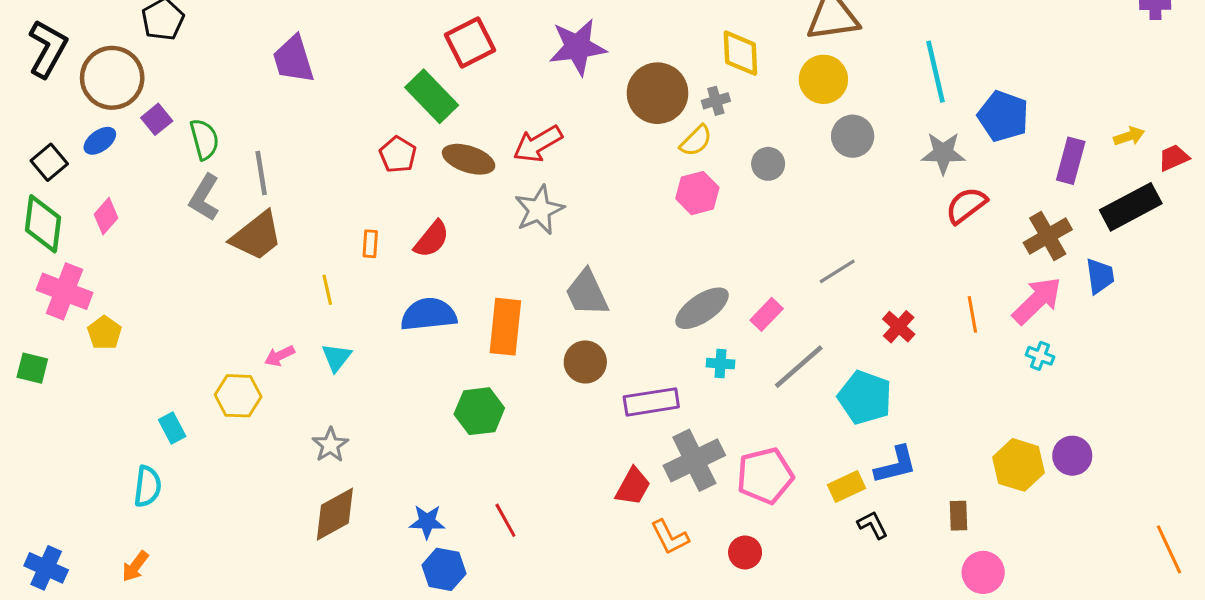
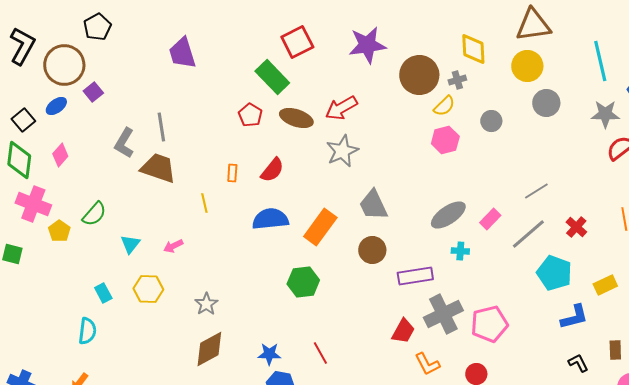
green semicircle: (204, 139) -> (94, 214), moved, turned 56
brown trapezoid: (257, 236) -> (158, 168), turned -123
orange rectangle: (505, 327) -> (320, 227), turned 30
cyan triangle: (336, 357) -> (130, 244), moved
gray line: (799, 367) -> (528, 234), moved
yellow hexagon: (238, 396) -> (148, 289), moved
yellow rectangle: (846, 486) -> (605, 285), moved
black L-shape: (873, 525) -> (578, 363), moved

